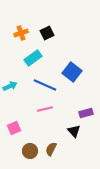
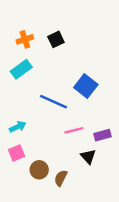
cyan rectangle: (33, 58) -> (21, 69), moved
cyan arrow: (10, 86) -> (18, 127), moved
pink line: (45, 109) -> (74, 130), moved
brown circle: (30, 151) -> (39, 170), moved

